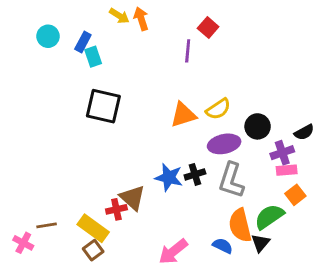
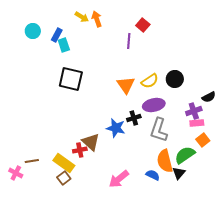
orange triangle: (183, 115) -> (126, 85), turned -48
black circle: (258, 126) -> (175, 79), moved
black cross: (195, 174) -> (134, 118), moved

